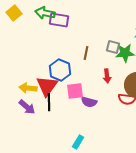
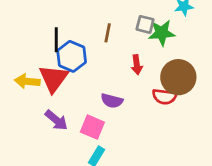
pink square: (75, 91) -> (92, 127), moved, turned 30
black line: (49, 102) -> (56, 40), moved
purple arrow: (27, 107) -> (56, 120), moved

